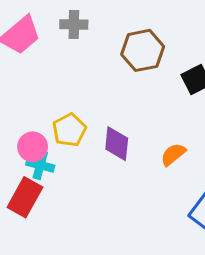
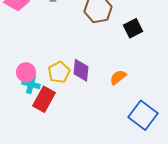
yellow pentagon: (69, 130) -> (59, 72), moved
red rectangle: (25, 197) -> (44, 99), moved

